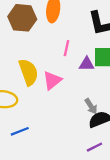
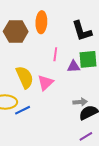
gray arrow: (91, 106) -> (80, 102), turned -56
blue line: (20, 131) -> (23, 110), moved

